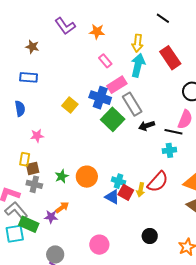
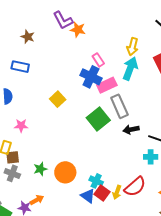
orange star: (97, 32) -> (78, 30), moved
blue cross: (100, 98) -> (91, 77), moved

